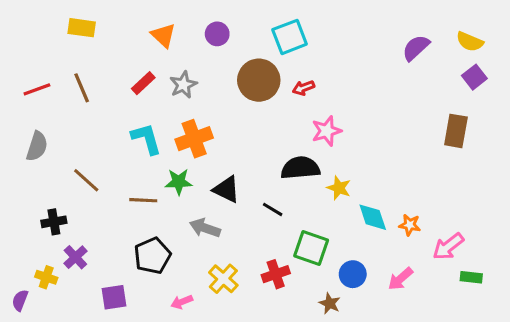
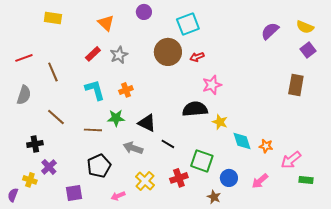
purple circle: (217, 34) -> (144, 12), moved
brown line: (82, 88) -> (53, 72), moved
orange cross: (194, 139) -> (126, 90), size x0.6
black line: (273, 209) -> (168, 144), moved

